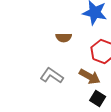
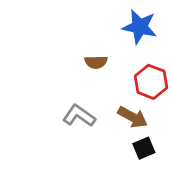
black square: (98, 99) -> (144, 148), turned 35

